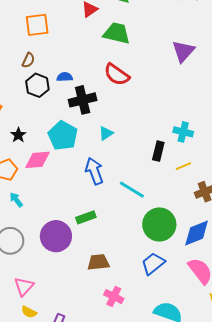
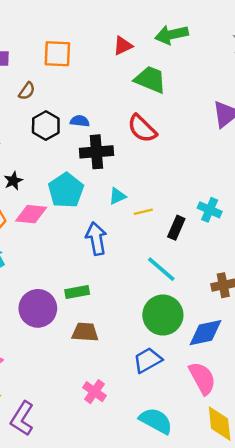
brown semicircle: (28, 60) -> (27, 91), moved
yellow line: (183, 166) -> (143, 212), moved
cyan line: (132, 190) -> (161, 269), moved
brown trapezoid: (98, 262) -> (85, 332), moved

